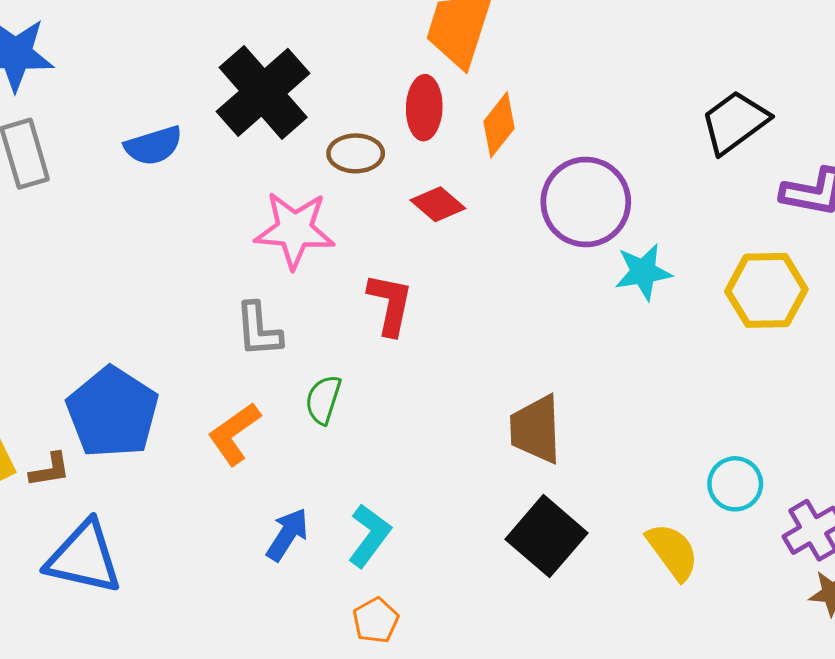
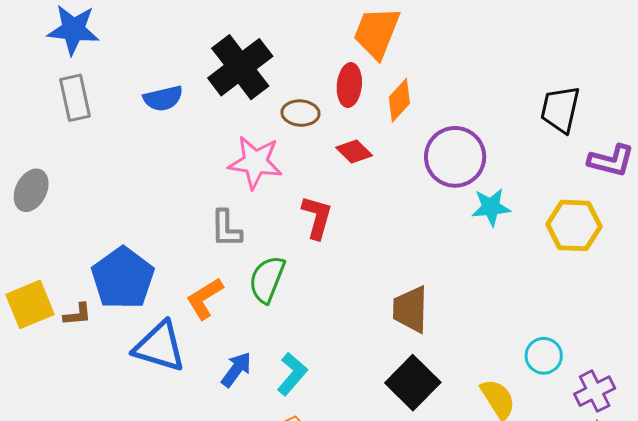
black trapezoid: (735, 122) -> (560, 109), turned -45
green semicircle: (323, 400) -> (267, 279), size x1.4
blue triangle: (84, 558) -> (160, 347), moved

